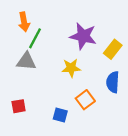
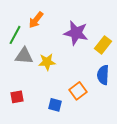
orange arrow: (24, 22) -> (36, 20), moved, turned 48
green line: (35, 38) -> (15, 35), moved
yellow star: (71, 68) -> (47, 62), moved

